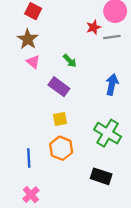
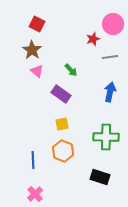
gray line: (112, 37) -> (110, 57), moved
green cross: (108, 133) -> (106, 137), turned -30

